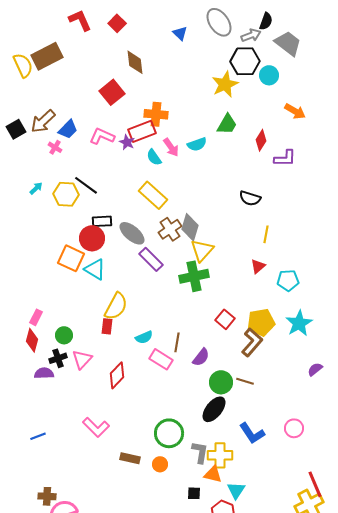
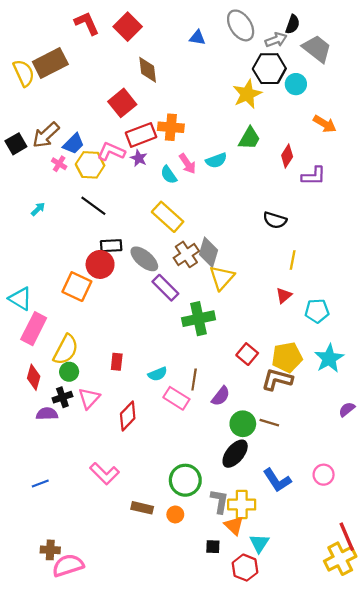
red square: (117, 23) -> (128, 27), size x1.4
blue triangle: (180, 33) -> (197, 38), turned -35
red rectangle: (142, 131) -> (141, 135), moved
yellow hexagon: (66, 194) -> (90, 165), moved
cyan triangle: (95, 269) -> (20, 299), moved
green cross: (194, 276) -> (199, 319), moved
yellow semicircle: (116, 306) -> (66, 350), moved
pink rectangle: (36, 317) -> (34, 329), moved, size x1.8
brown L-shape: (252, 342) -> (277, 379), turned -116
orange triangle: (213, 474) -> (234, 526), turned 30

